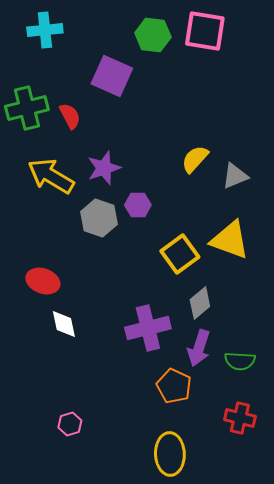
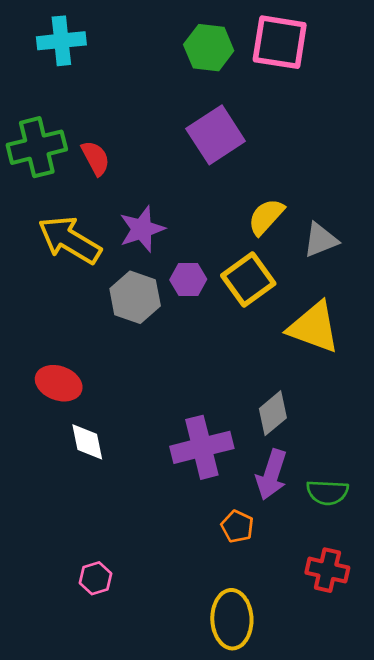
purple square: (112, 76) -> (216, 135), moved, turned 33
yellow square: (180, 254) -> (248, 280), moved
orange pentagon: (174, 386) -> (237, 526), size x0.7

